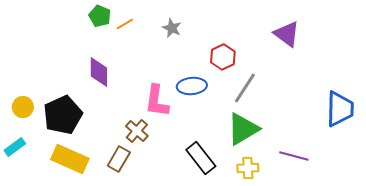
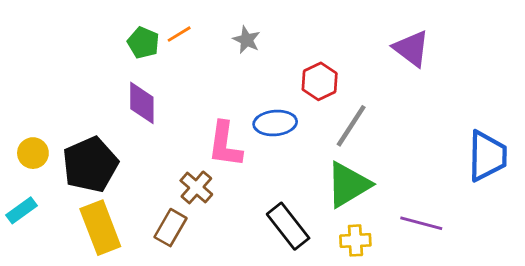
green pentagon: (100, 16) -> (143, 43), moved
yellow rectangle: (70, 159) -> (100, 228), turned 45

